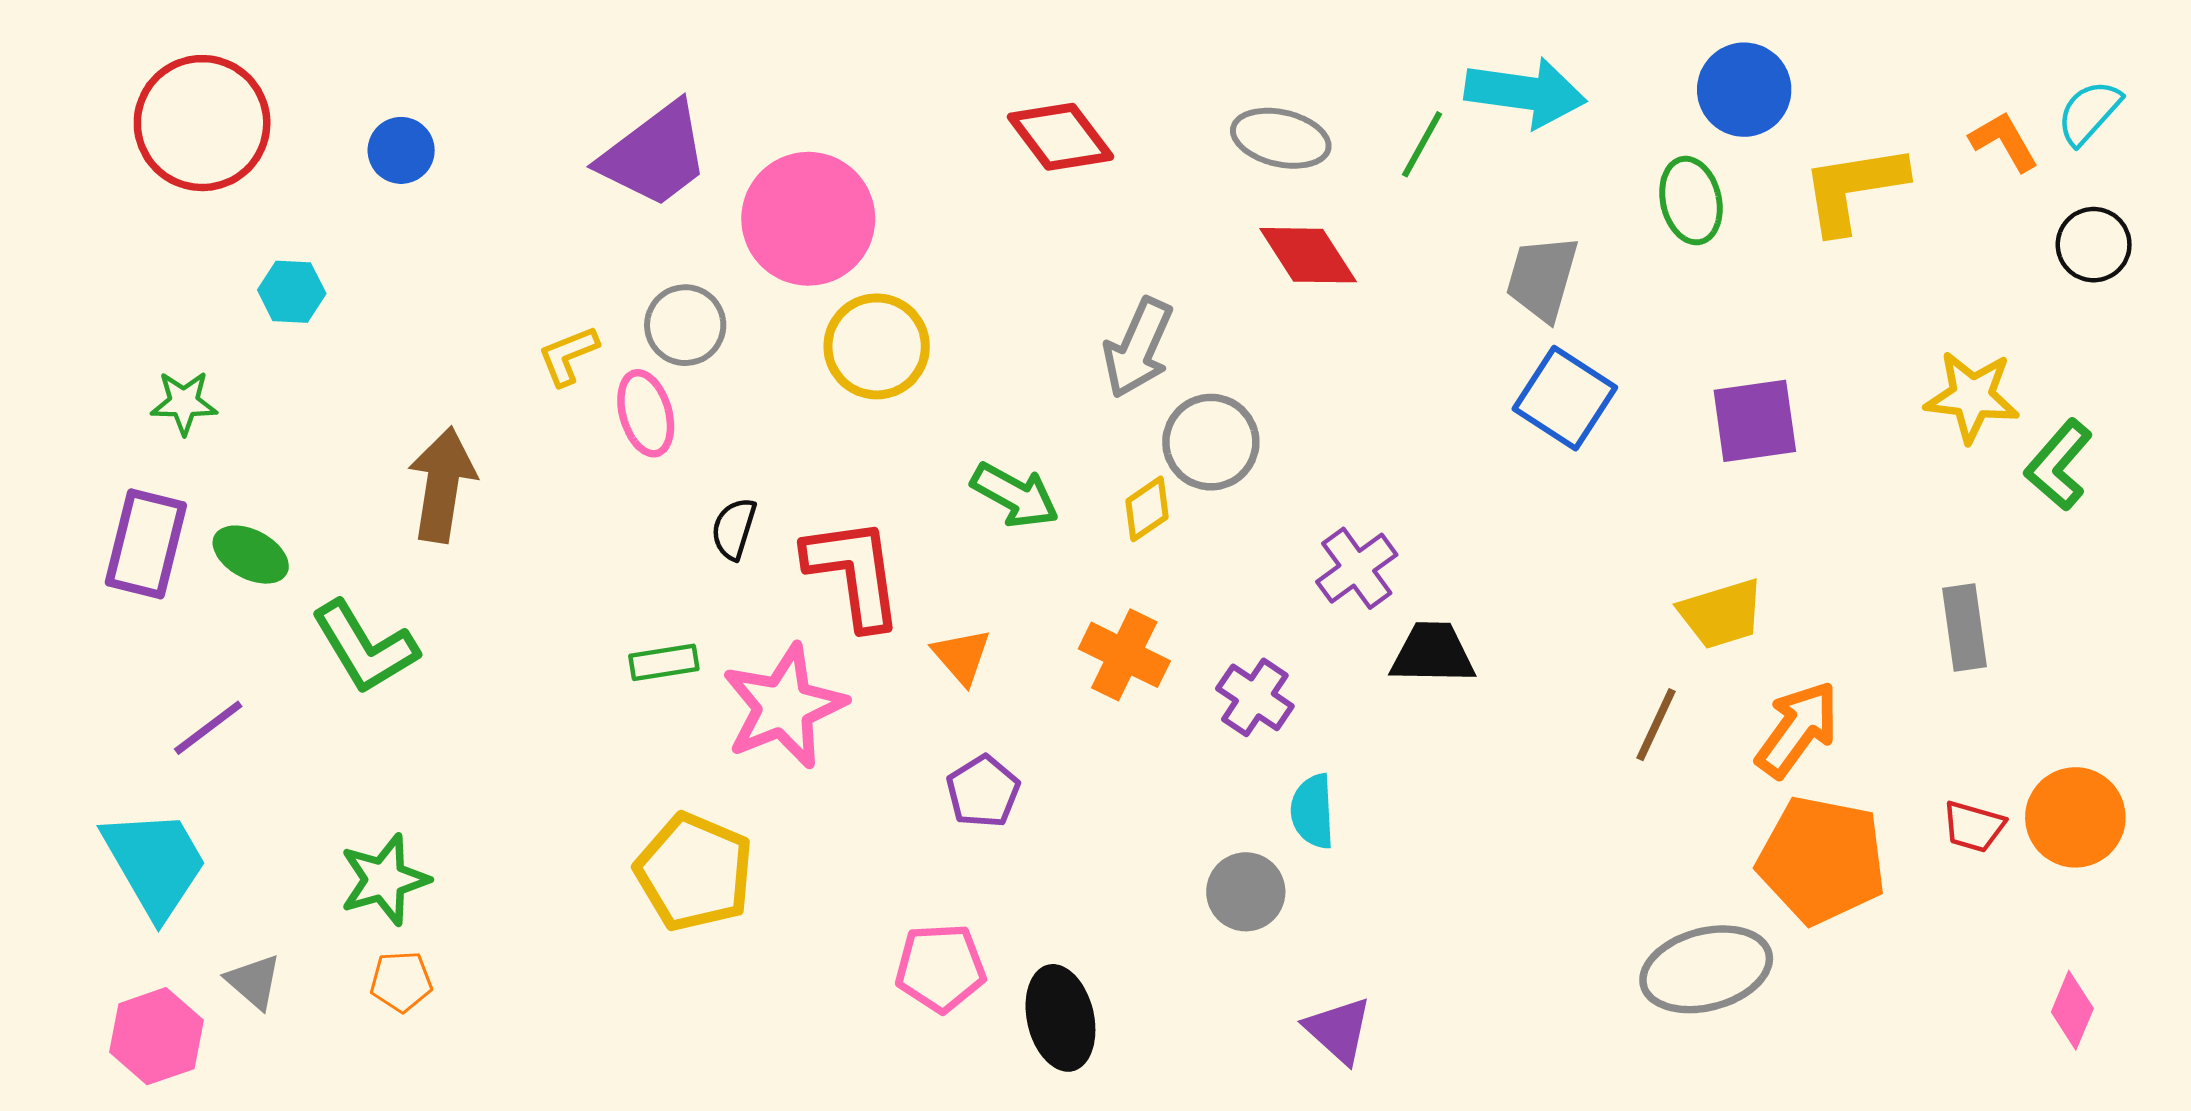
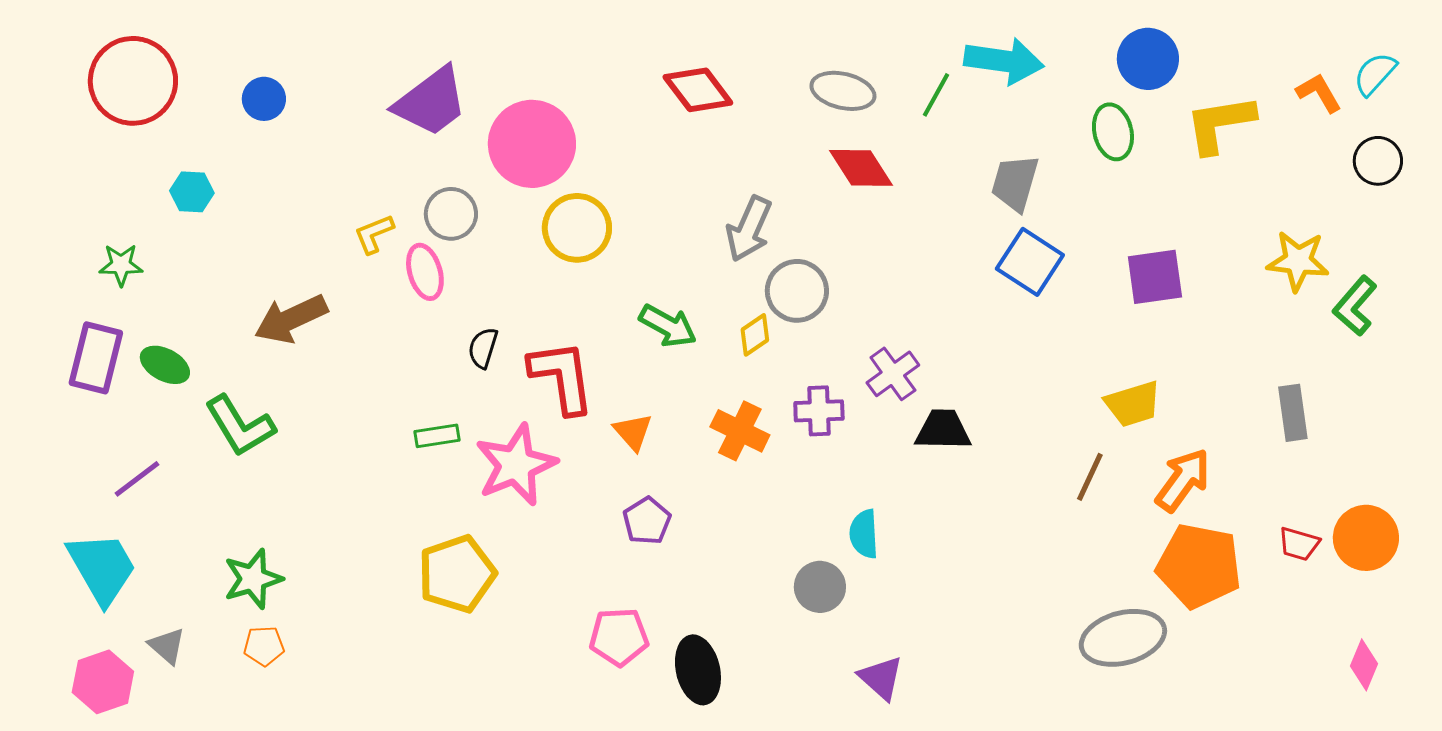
brown arrow: (442, 485) -> (291, 319), turned -124
purple cross: (1255, 697) -> (819, 411), moved, turned -36
yellow pentagon: (694, 872) -> (457, 574), turned 30

